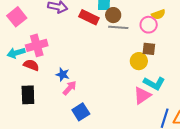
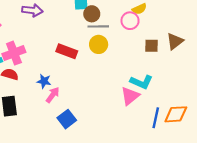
red rectangle: (89, 17) -> (67, 51), moved
brown square: (149, 49) -> (152, 46), moved
yellow circle: (139, 61) -> (99, 44), moved

